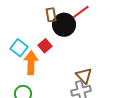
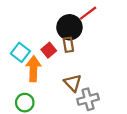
brown rectangle: (51, 15) -> (68, 45), moved
brown triangle: (84, 76) -> (73, 83), moved

